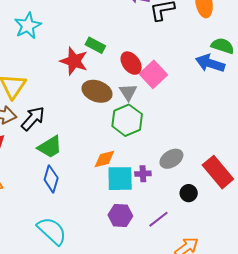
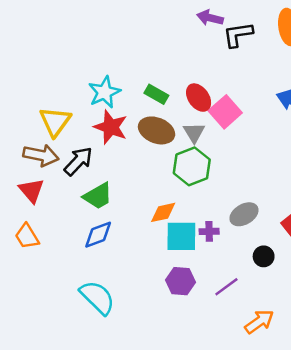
cyan star: (28, 26) -> (104, 92), moved
green rectangle: (95, 45) -> (156, 94), moved
red star: (74, 61) -> (111, 127), moved
blue diamond: (51, 179) -> (98, 235), turned 52

